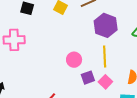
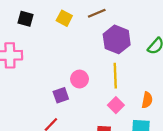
purple square: (88, 78) -> (61, 95), moved

